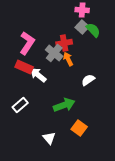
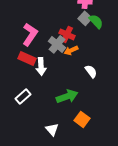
red cross: (64, 43) -> (67, 34), turned 35
orange arrow: (68, 59) -> (71, 50), turned -88
white arrow: (38, 75) -> (41, 66), turned -132
white semicircle: (88, 80) -> (91, 71), turned 88

